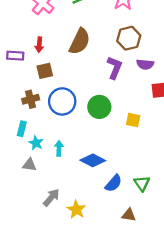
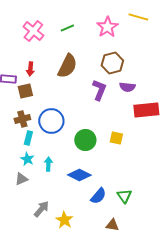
brown square: (45, 71) -> (25, 91), moved
green circle: (99, 107) -> (85, 140), moved
cyan rectangle: (22, 129) -> (28, 138), moved
gray triangle: (29, 165) -> (21, 179), turned -32

